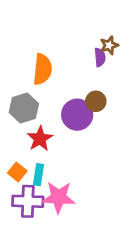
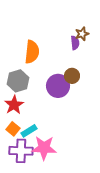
red star: (40, 139) -> (14, 105), moved
cyan rectangle: (39, 175) -> (29, 131), turned 49

